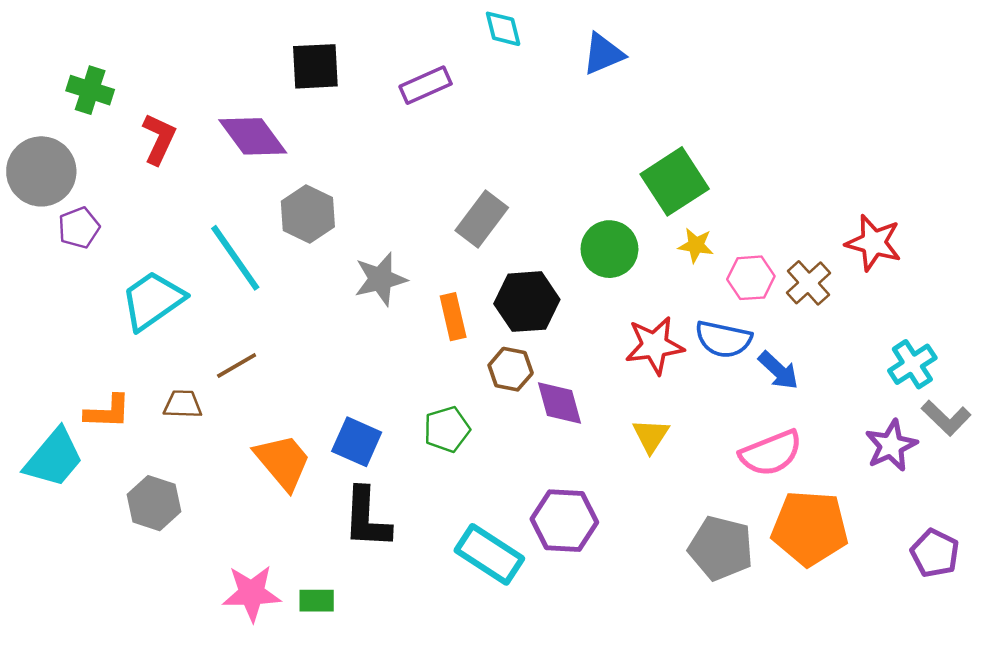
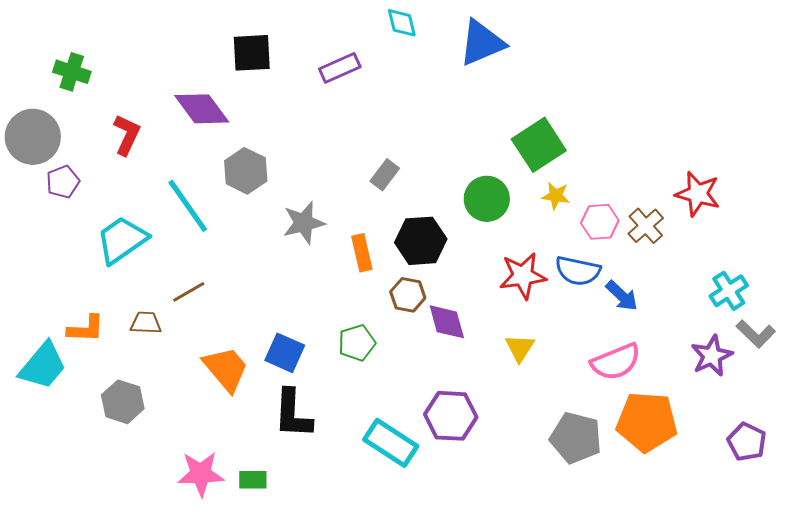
blue triangle: (603, 54) -> (482, 43), size x1.4
red L-shape: (159, 139) -> (127, 135), moved
gray rectangle: (482, 219) -> (385, 175), size x0.7

